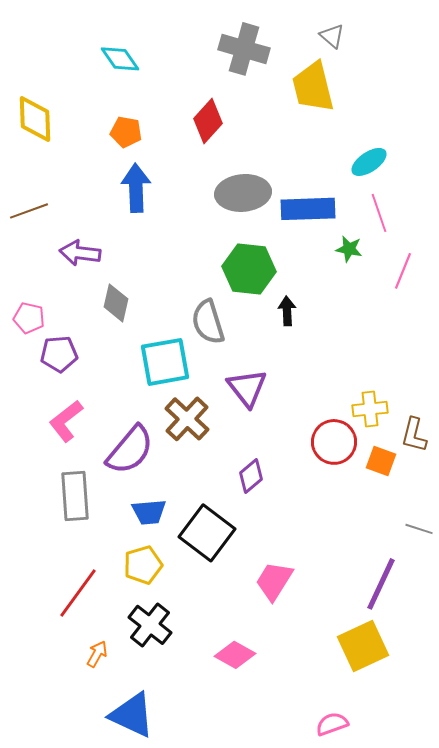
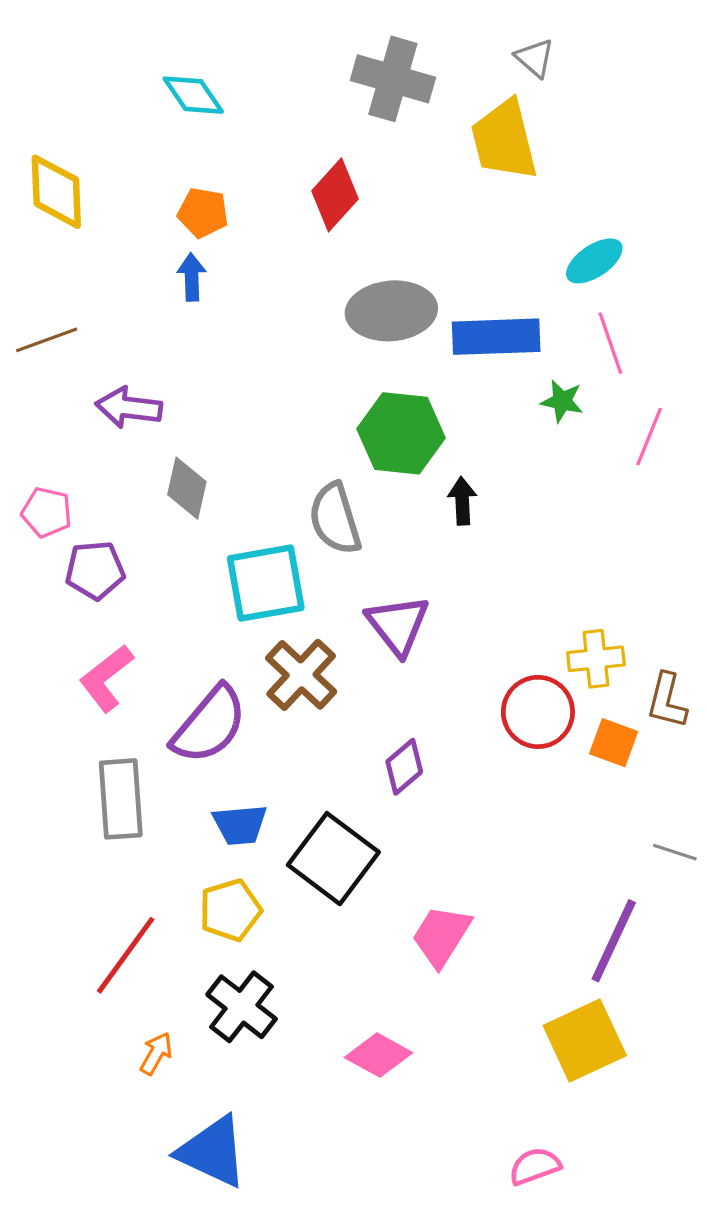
blue arrow: (136, 188) -> (192, 277), moved, size x0.6

